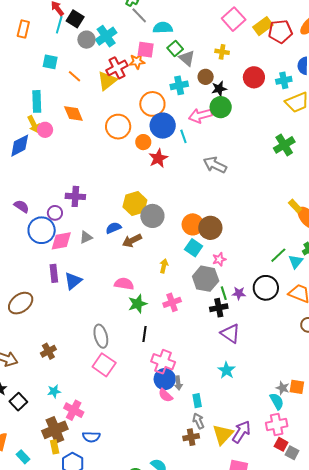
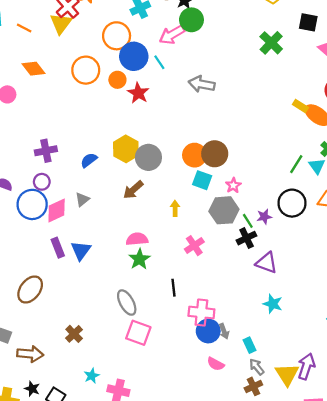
purple cross: (75, 196) -> (46, 151), moved
blue semicircle: (113, 228) -> (89, 160), moved
green star: (138, 304) -> (139, 259), moved
pink semicircle: (166, 395) -> (216, 364), moved

